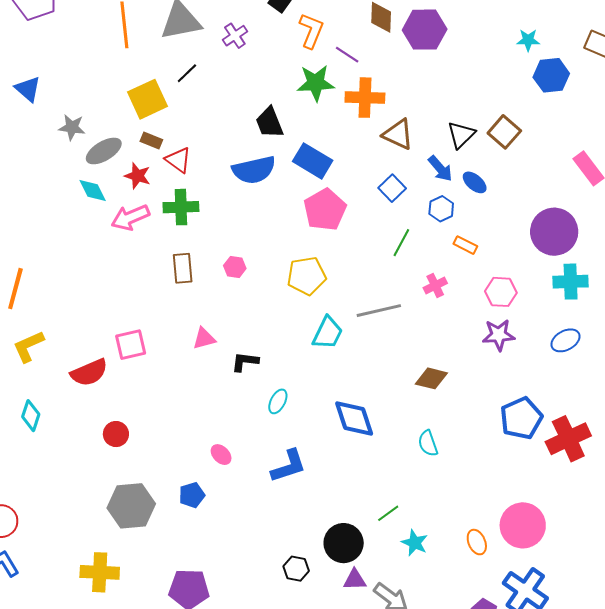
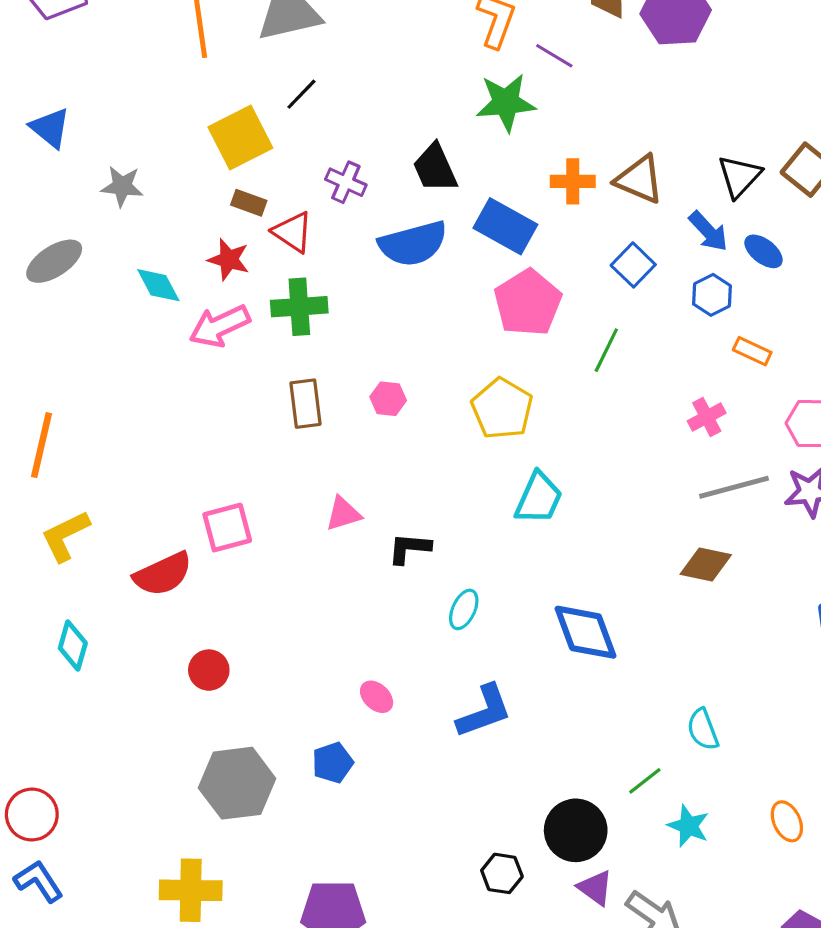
purple cross: (235, 36) -> (346, 182), moved, turned -30
orange cross: (365, 98) -> (573, 181), moved, size x0.7
gray ellipse: (104, 151) -> (54, 261), moved
green line: (401, 243) -> (606, 350), moved
yellow pentagon: (306, 276) -> (502, 409), turned -30
gray line: (379, 311) -> (734, 487), moved
cyan semicircle: (428, 443) -> (703, 729), moved
purple triangle: (355, 580) -> (595, 888), turned 40

